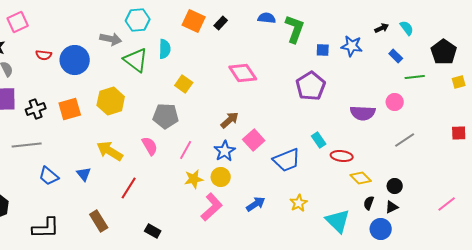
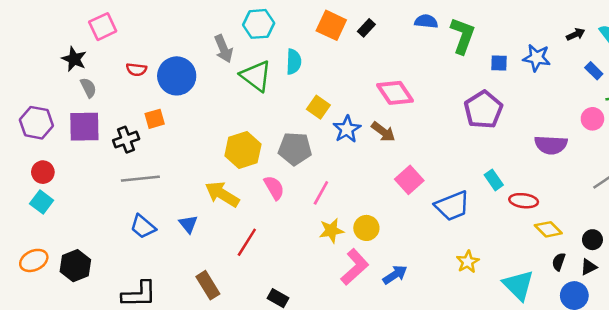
gray arrow: (111, 39) -> (223, 49), turned 55
yellow hexagon: (111, 101) -> (243, 150), moved
pink circle: (395, 102) -> (592, 119), moved
orange square: (70, 109) -> (155, 119), moved, size x0.7
brown arrow: (230, 120) -> (383, 132), moved, turned 78
gray line: (27, 145) -> (140, 179), moved
blue star: (225, 151) -> (347, 129), moved
blue arrow: (256, 204) -> (395, 275), moved

